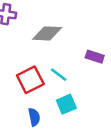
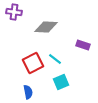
blue semicircle: (34, 117) -> (28, 92), moved

